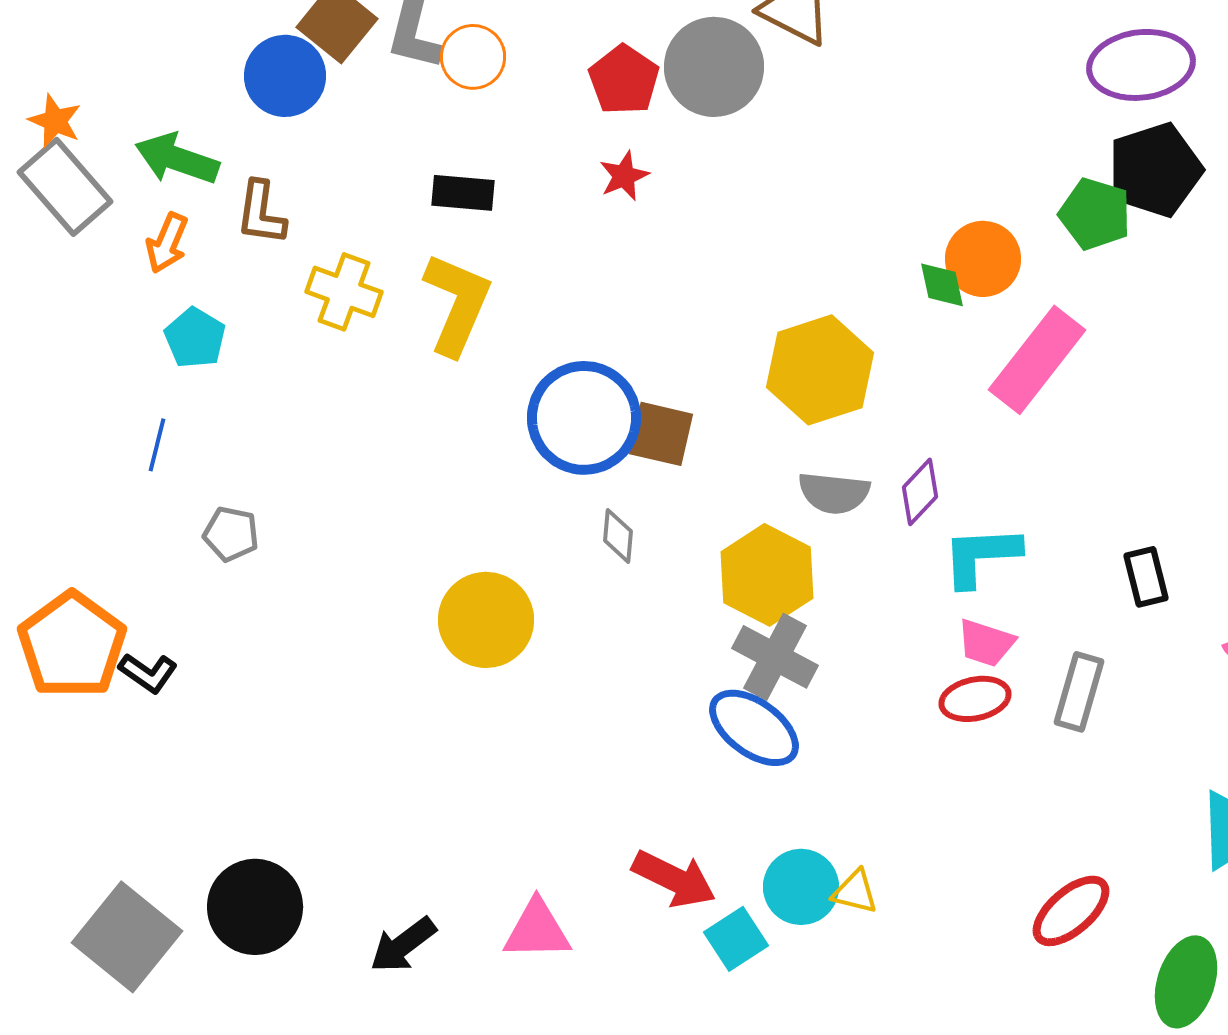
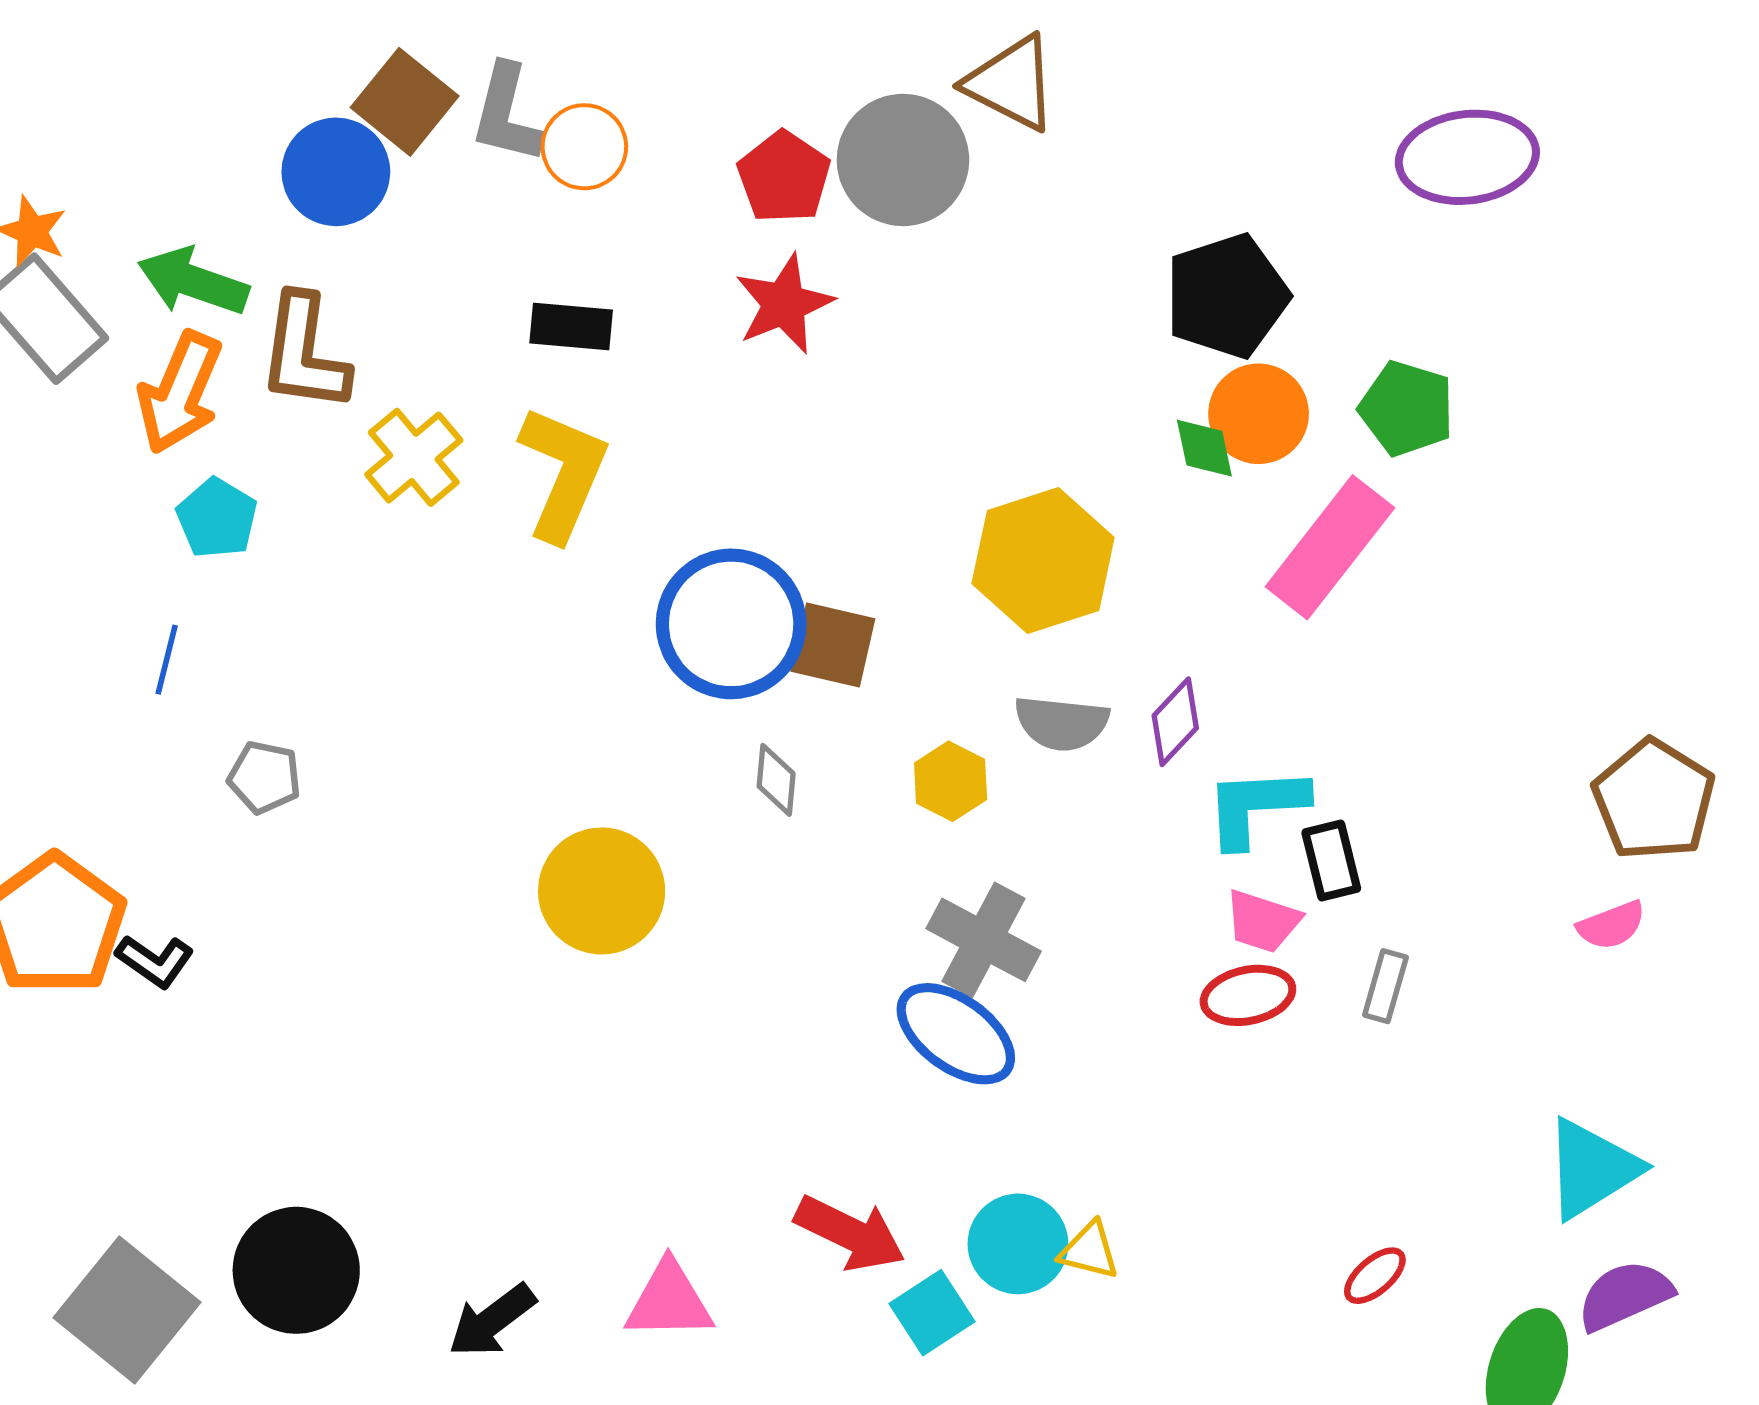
black pentagon: (1155, 170) -> (1227, 296), moved
red star: (624, 176) -> (784, 304), size x1.5
brown L-shape: (261, 213) -> (304, 353), size x1.4
green pentagon: (1095, 214) -> (1407, 408), moved
orange arrow: (167, 243) -> (180, 393), size x1.5
yellow cross: (344, 292) -> (414, 457), turned 30
yellow hexagon: (767, 575) -> (951, 781), moved, size x0.6
black rectangle: (1146, 577) -> (1331, 861), moved
gray rectangle: (1079, 692) -> (1385, 986), size x0.7
red ellipse: (1071, 911) -> (1375, 1276), size x0.6

